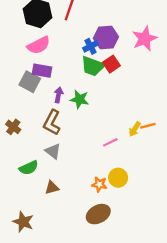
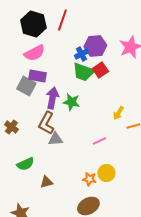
purple arrow: (58, 95) -> (52, 98), size x1.5
yellow arrow: (135, 129) -> (118, 113), moved
gray triangle: (53, 151) -> (55, 139), moved, turned -42

